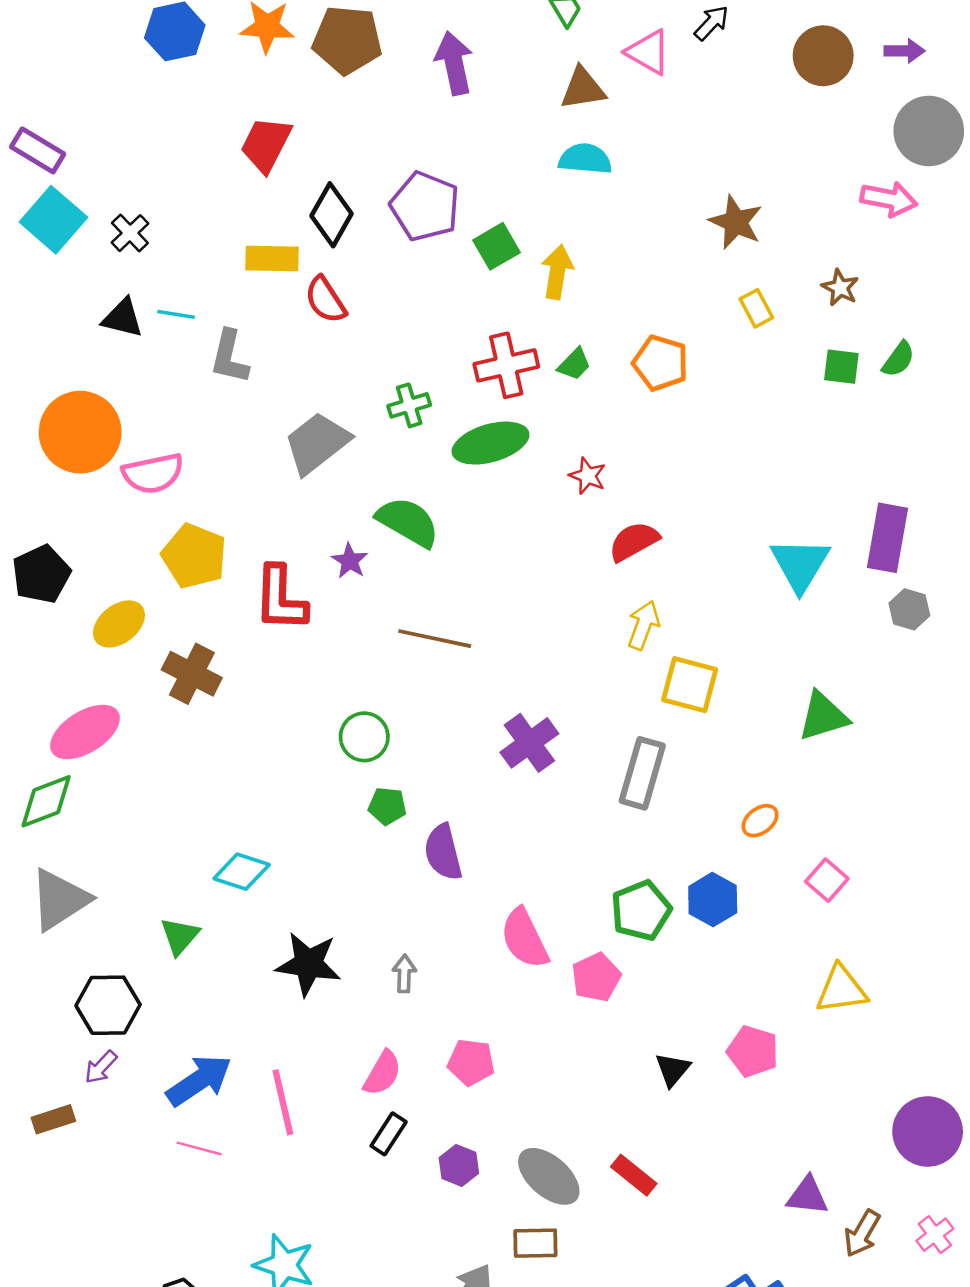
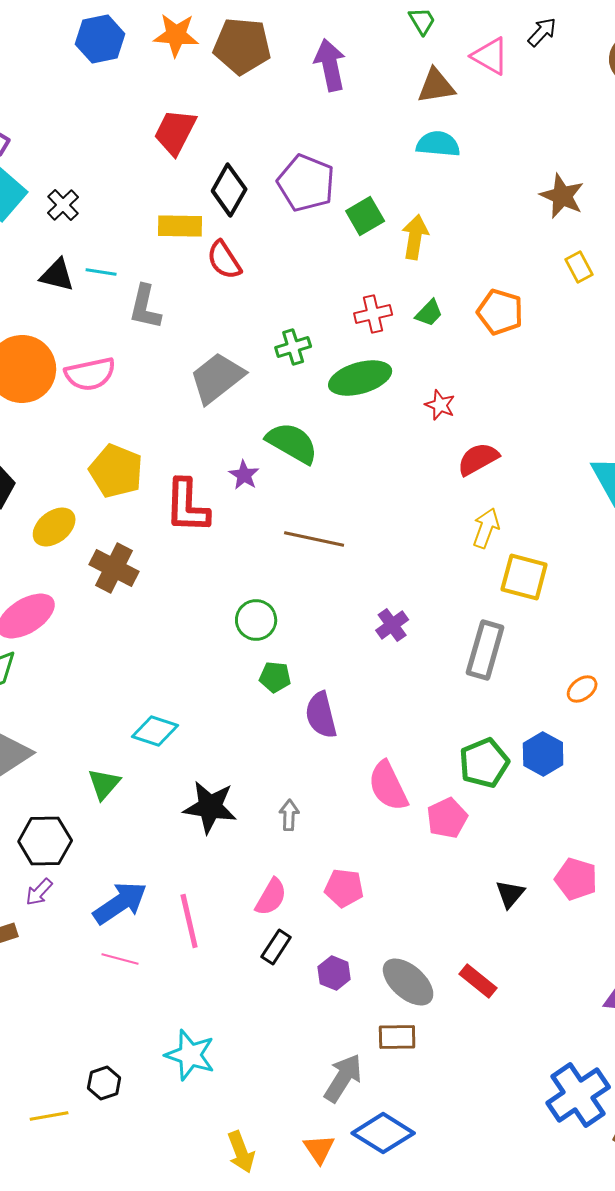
red cross: (506, 365) -> (373, 314), size x0.7
pink semicircle: (153, 473) -> (90, 374), moved
purple cross: (529, 743) -> (392, 625), size x0.7

